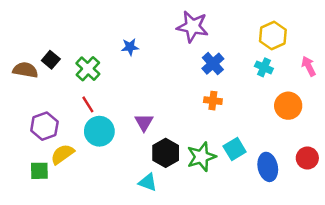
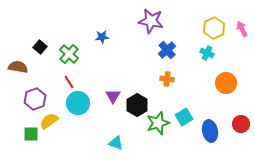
pink arrow: (309, 66) -> (242, 29), moved
brown semicircle: (25, 70) -> (18, 67), moved
black hexagon: (166, 153) -> (137, 105), moved

